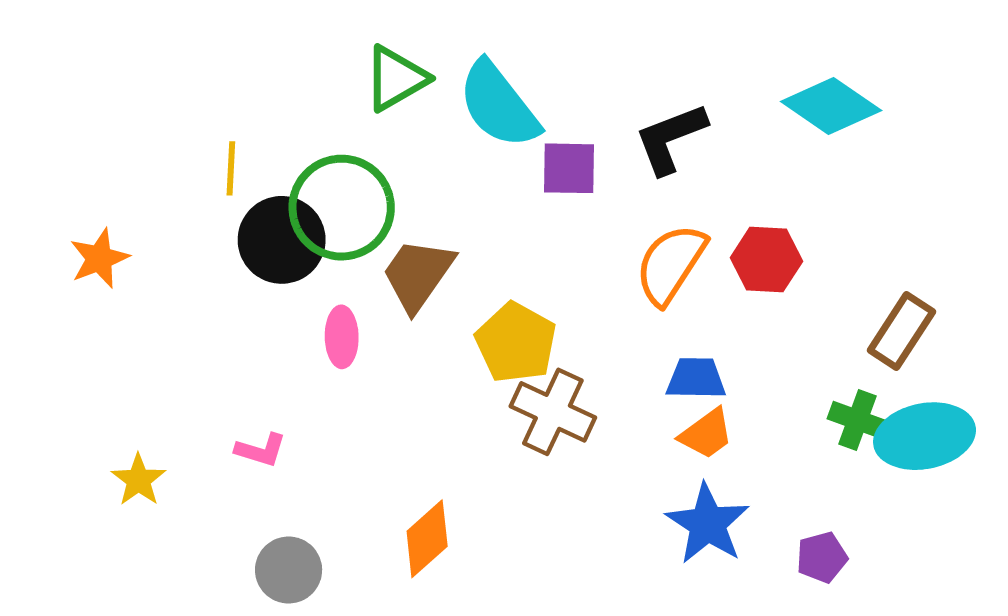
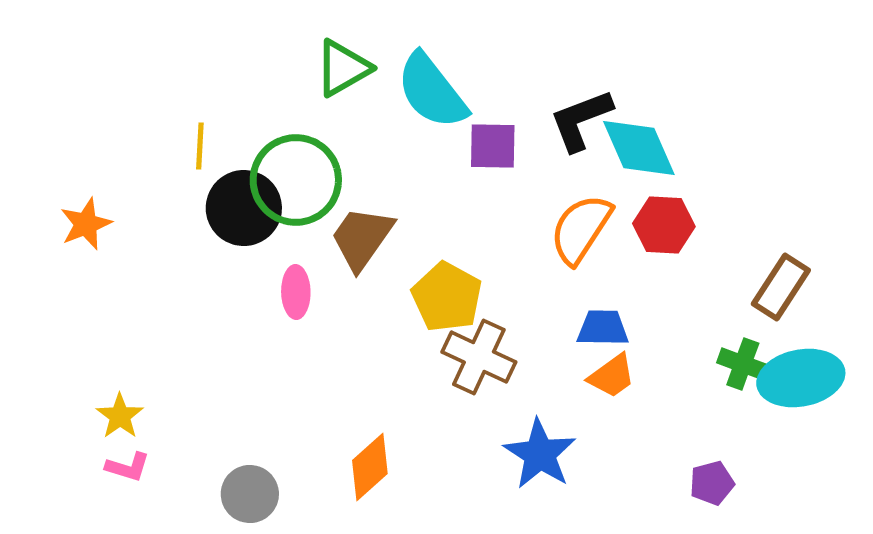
cyan diamond: (831, 106) -> (639, 148), moved, turned 32
pink L-shape: (261, 450) -> (128, 467), moved
blue star: (708, 524) -> (540, 454), moved

